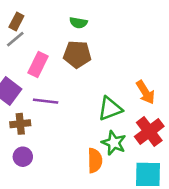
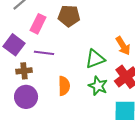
purple circle: (23, 157) -> (26, 97), size x1.5
orange semicircle: (95, 161) -> (64, 86), moved

